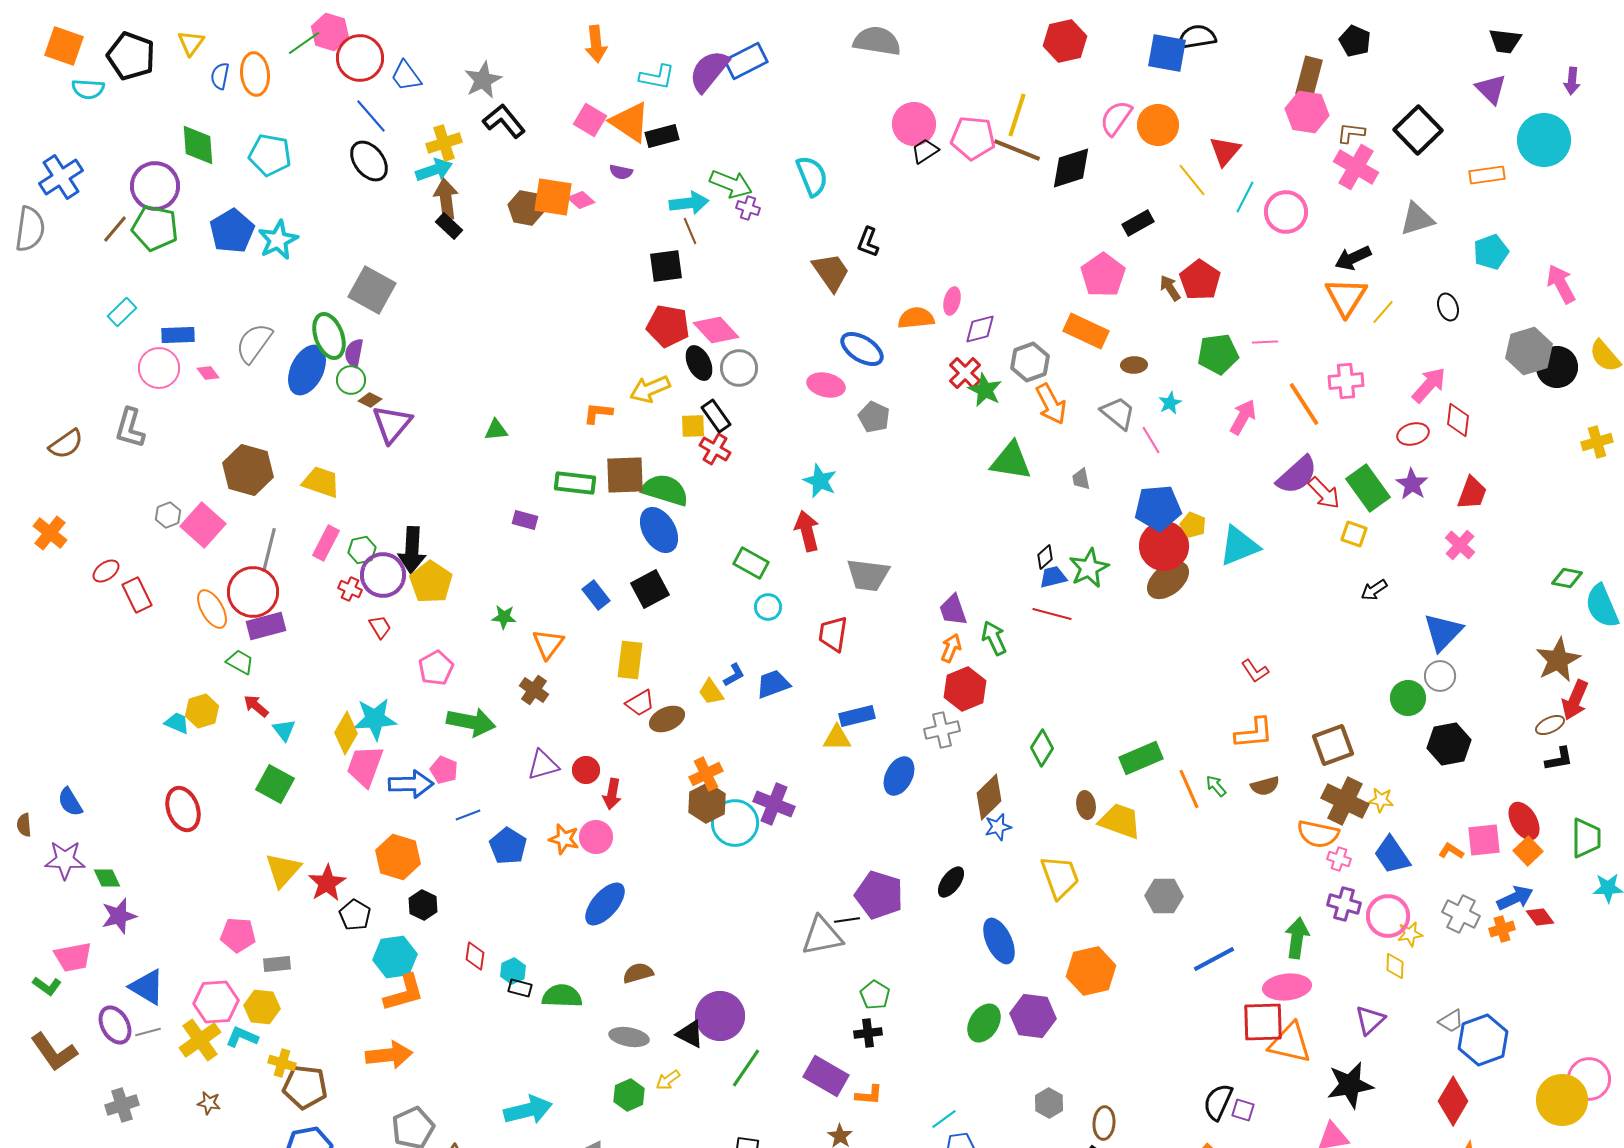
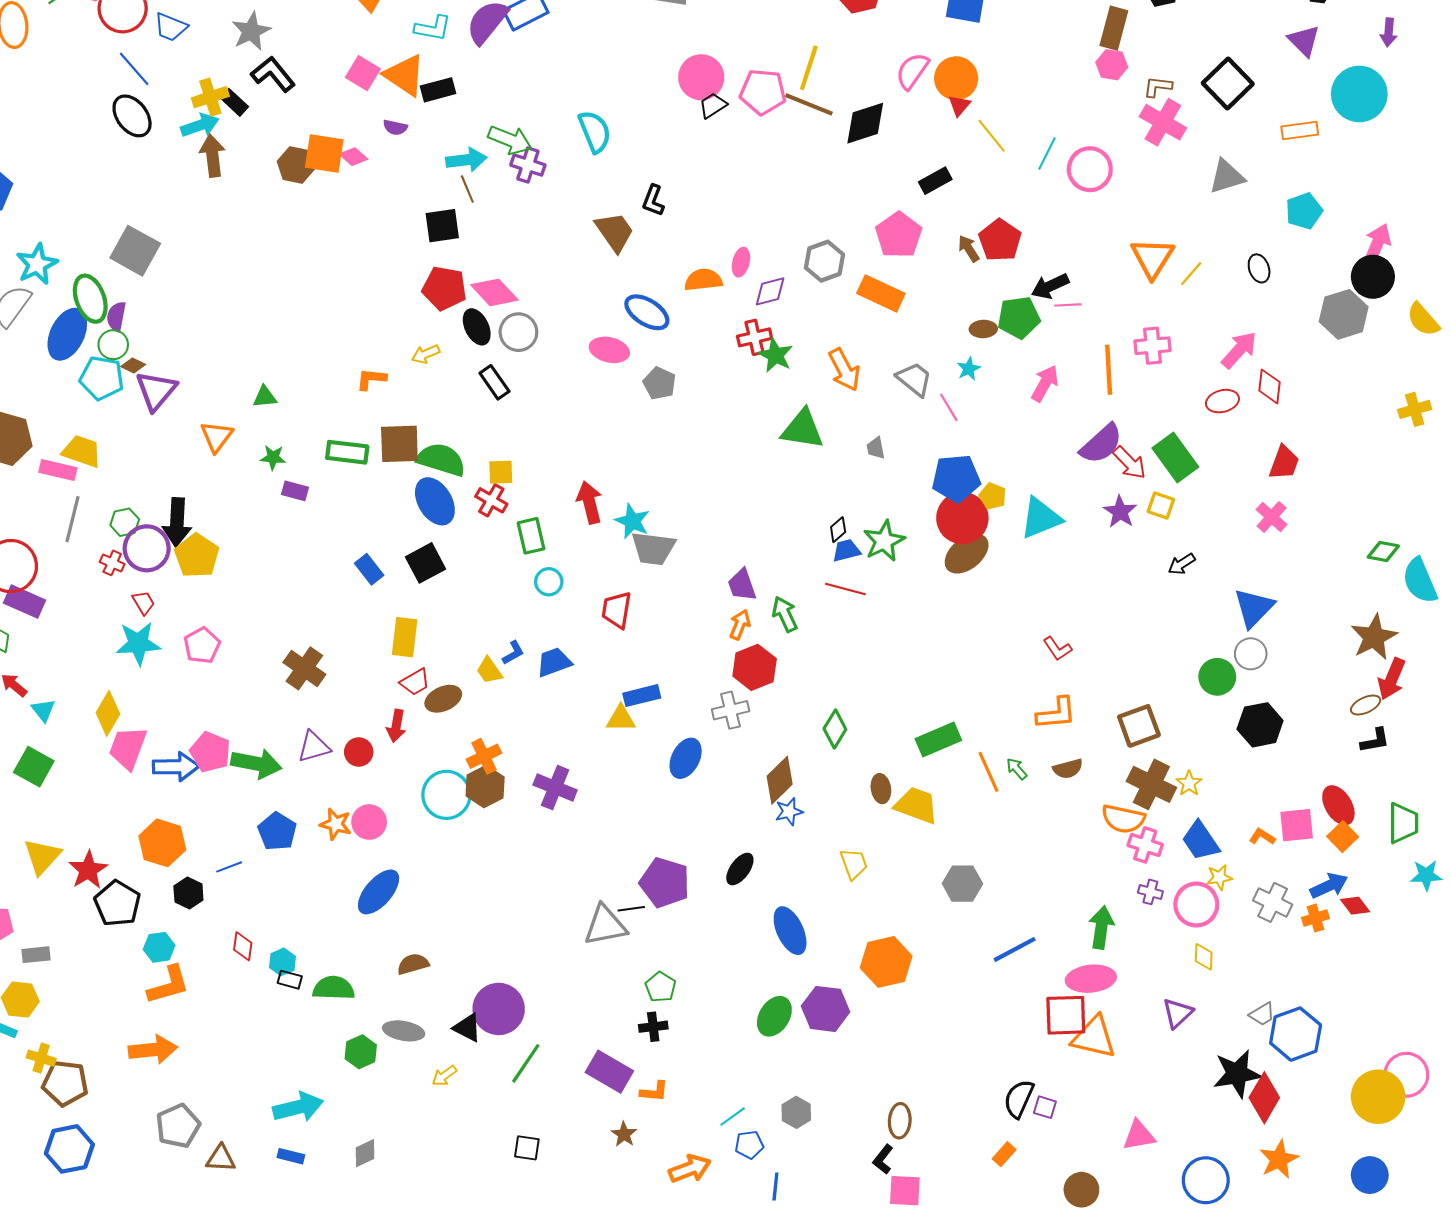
blue trapezoid: (406, 76) -> (171, 27), turned -32
pink hexagon: (1307, 112) -> (1112, 65), size x0.7
red triangle: (1225, 151) -> (959, 105), moved, size x0.7
cyan pentagon: (270, 155) -> (102, 378), moved
purple cross: (748, 208) -> (528, 165), size x1.4
black rectangle: (449, 226) -> (234, 102), moved
cyan star: (278, 240) -> (37, 264), moved
black arrow: (1353, 258) -> (1050, 286), moved
pink arrow: (1561, 284) -> (1377, 244), turned 51
gray hexagon: (1030, 362) -> (825, 261), moved
brown ellipse: (1134, 365) -> (983, 329), moved
black circle: (1557, 367) -> (1373, 277), moved
red cross: (965, 373) -> (755, 337), turned 32
yellow arrow: (650, 389) -> (426, 354), size x0.7
orange line: (1304, 404) -> (1109, 370), turned 30
yellow square: (693, 426) -> (501, 472), moved
red cross: (715, 449) -> (491, 500), moved
cyan star: (820, 481) -> (632, 521), moved
purple star: (1412, 484) -> (1120, 512), moved
pink rectangle: (326, 543) -> (58, 470), moved, turned 76
gray line: (269, 550) -> (72, 519), moved
green rectangle: (751, 563) -> (531, 536), turned 48
green star: (504, 617) -> (273, 457), moved
purple rectangle: (266, 626) -> (24, 602), turned 39
orange triangle: (548, 644) -> (217, 437), moved
brown cross: (534, 690) -> (304, 668), size x1.4
cyan star: (375, 719) -> (138, 643), moved
green arrow: (471, 722) -> (256, 763), moved
pink pentagon: (444, 770) -> (210, 752), size x1.4
red arrow: (612, 794) -> (396, 726), moved
yellow star: (1381, 800) -> (1189, 783), turned 30
blue line: (468, 815) -> (229, 867), moved
cyan circle: (735, 823) -> (446, 795), moved
pink cross: (1339, 859) -> (1145, 845), size x1.4
yellow trapezoid: (1060, 877) -> (854, 864), size x0.7
purple cross: (1344, 904) -> (1150, 892), size x0.7
black pentagon: (355, 915) -> (117, 903), size x1.4
yellow star: (1410, 934) -> (1219, 877), moved
cyan hexagon: (395, 957) -> (159, 947), size x0.7
black star: (1350, 1085) -> (1237, 1074), moved
green hexagon: (629, 1095) -> (361, 1052), moved
gray hexagon: (1049, 1103) -> (796, 1112), moved

